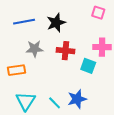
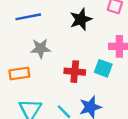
black star: (56, 23) -> (81, 19), moved
red cross: (66, 51) -> (75, 72), moved

